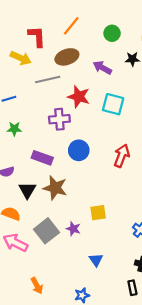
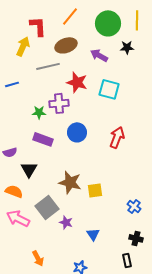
green circle: (112, 33) -> (108, 23), size x1.6
yellow arrow: (21, 58) -> (23, 46), turned -90
green star: (14, 129) -> (39, 112), moved
brown star: (55, 188) -> (70, 182), moved
purple star: (73, 229) -> (66, 222), moved

